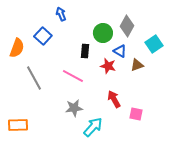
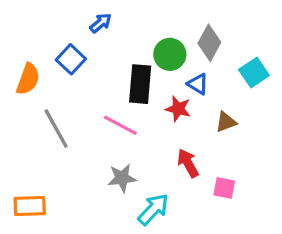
blue arrow: (61, 14) -> (101, 23), turned 72
black rectangle: (85, 51) -> (140, 84), size x1.6
brown triangle: (137, 65) -> (226, 122), moved

